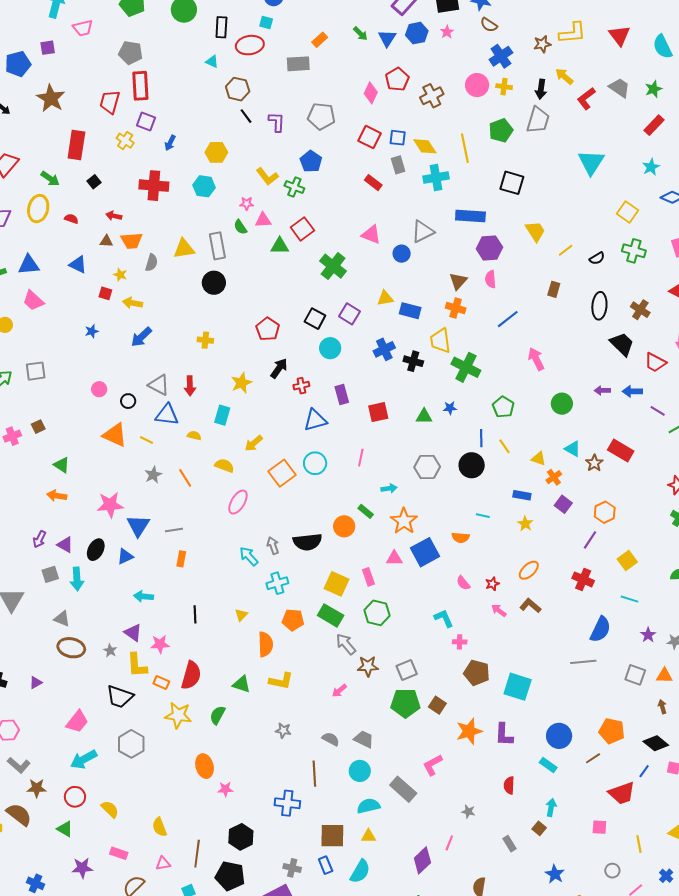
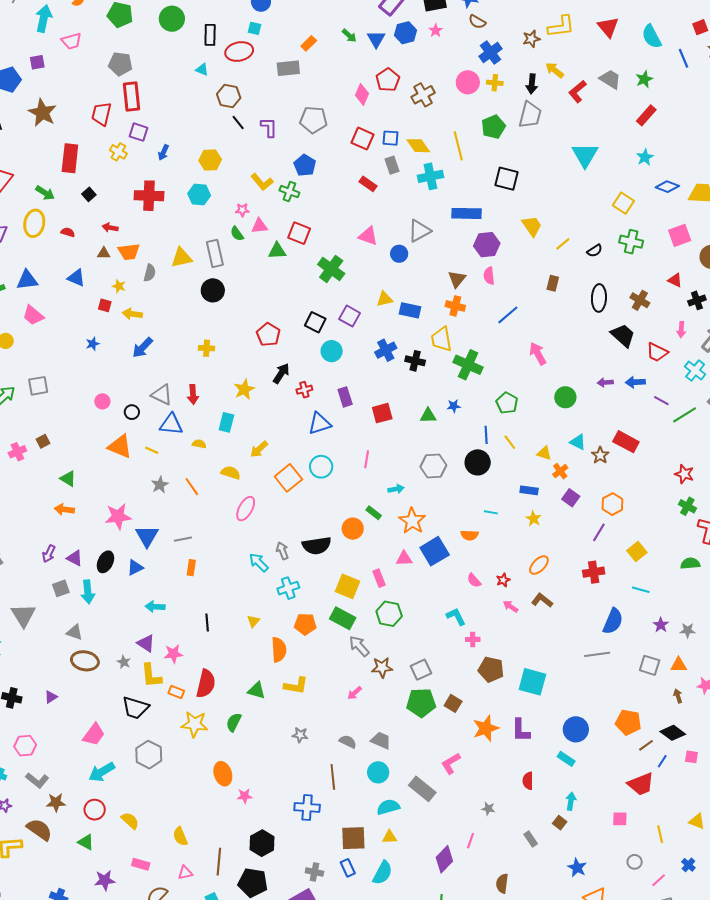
red square: (302, 229) -> (299, 233), turned -30
red cross: (583, 579) -> (594, 572), turned -30
brown line: (593, 758) -> (646, 745), moved

